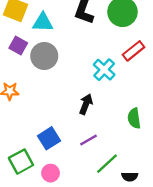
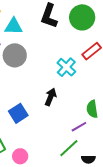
blue square: (49, 138) -> (18, 113), moved
purple line: (89, 140) -> (79, 127), moved

